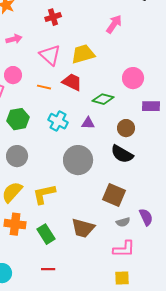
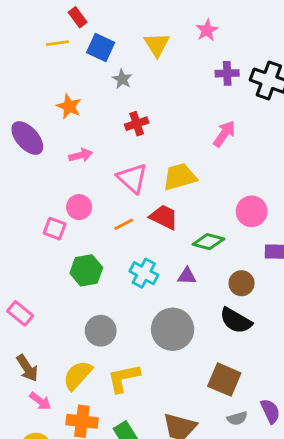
orange line: (44, 87) -> (124, 224), turned -40
gray circle: (17, 156) -> (101, 331), moved

